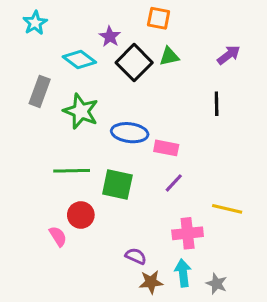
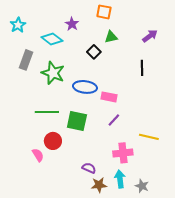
cyan star: (35, 23) -> (18, 25), moved
black square: (134, 63) -> (94, 52), moved, size x0.6

